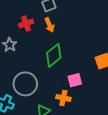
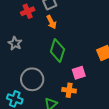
red cross: (26, 24) -> (28, 11), moved
green diamond: (54, 55) -> (57, 51), turned -30

